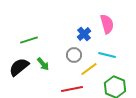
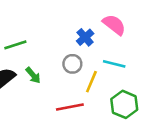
pink semicircle: (107, 24) -> (114, 25), turned -36
yellow line: (89, 69) -> (91, 82), turned -30

